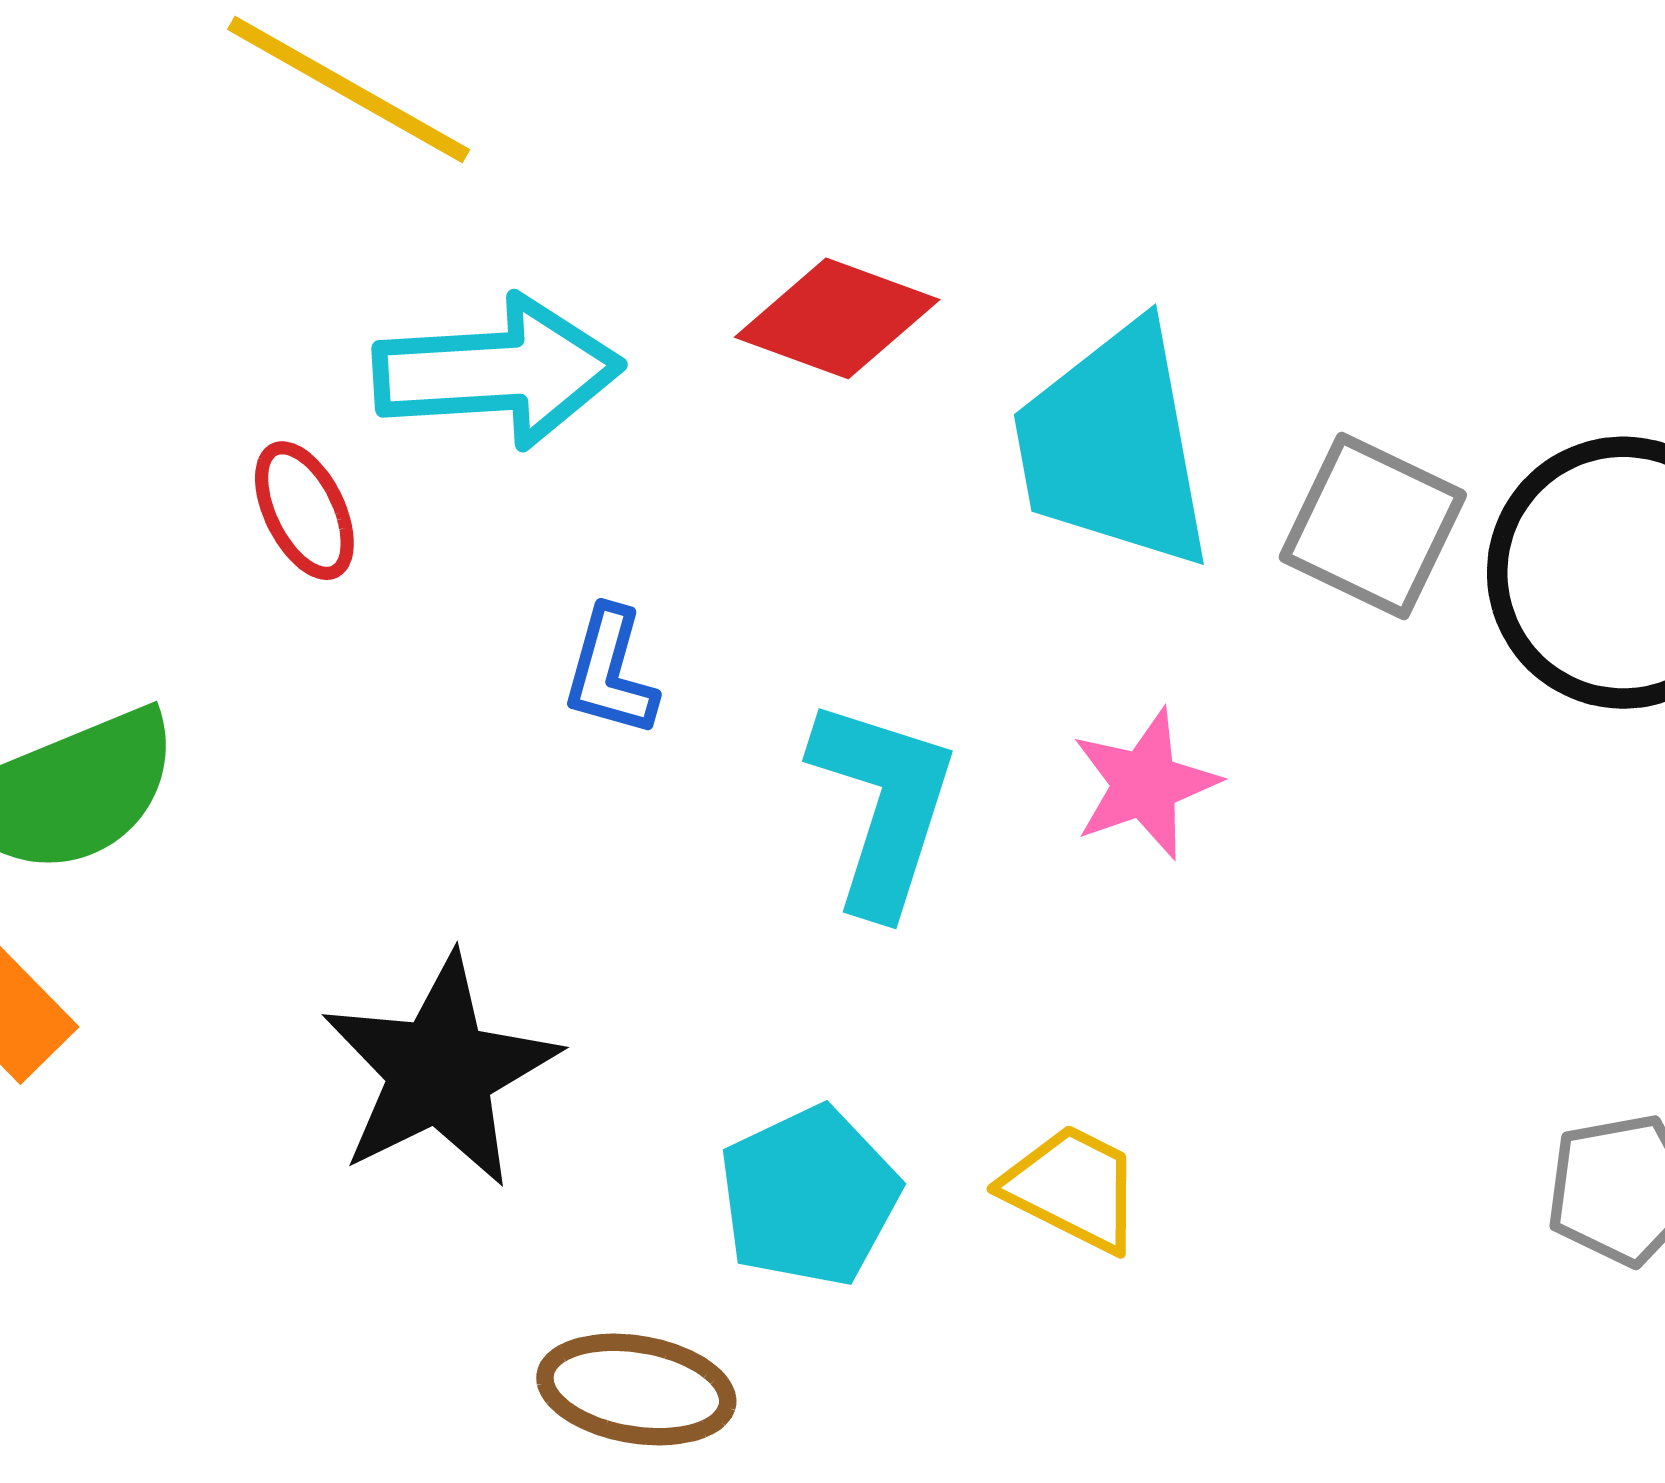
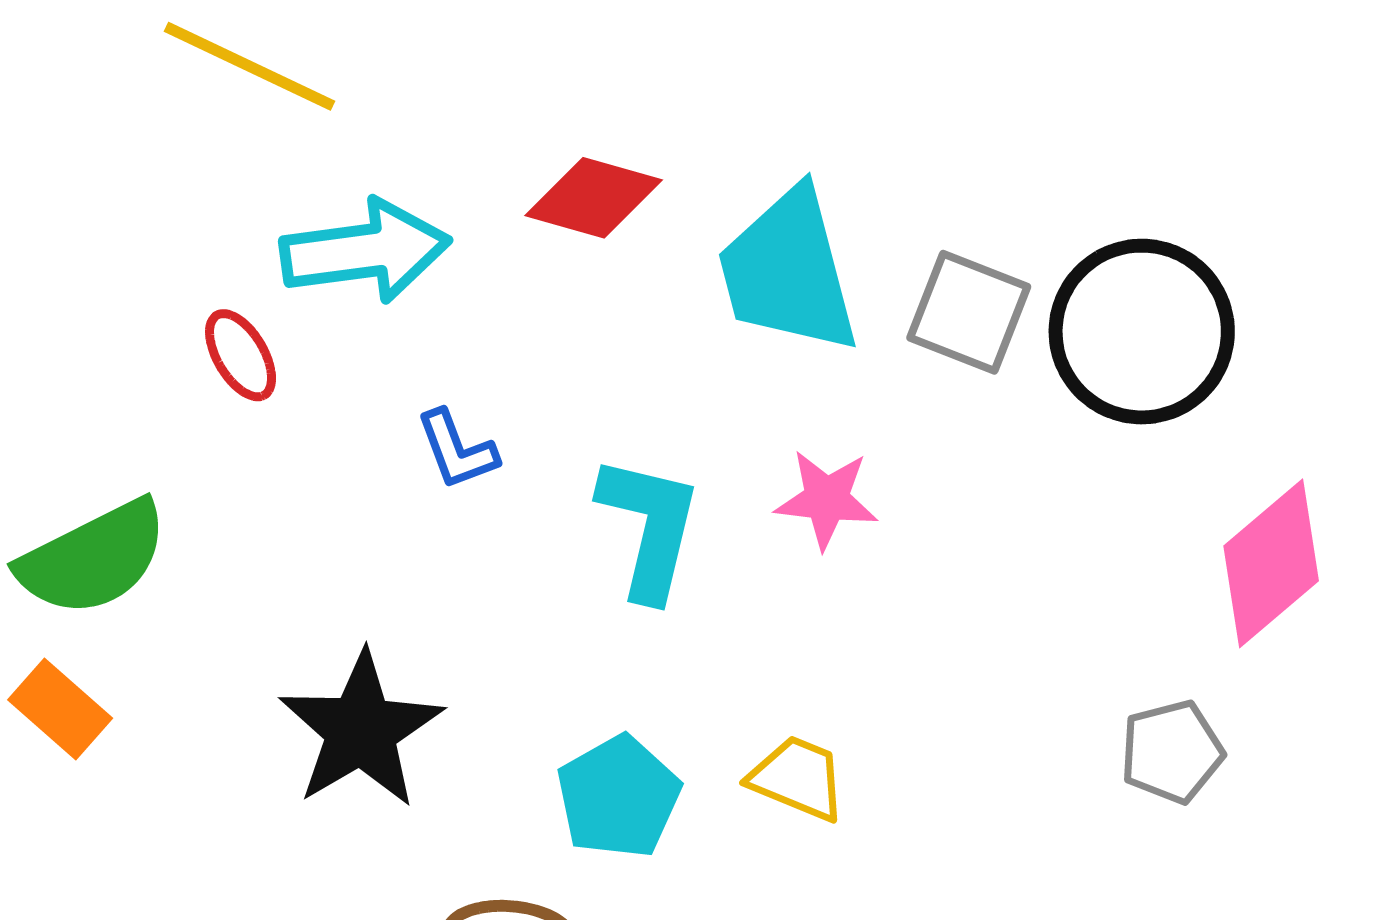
blue L-shape: (610, 672) -> (457, 450), turned -32
pink star: (1145, 784) -> (827, 499), turned 30

